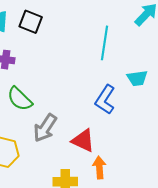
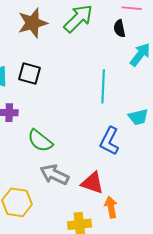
green semicircle: (20, 99) -> (40, 141), moved
gray arrow: (45, 128) -> (54, 175), turned 88

